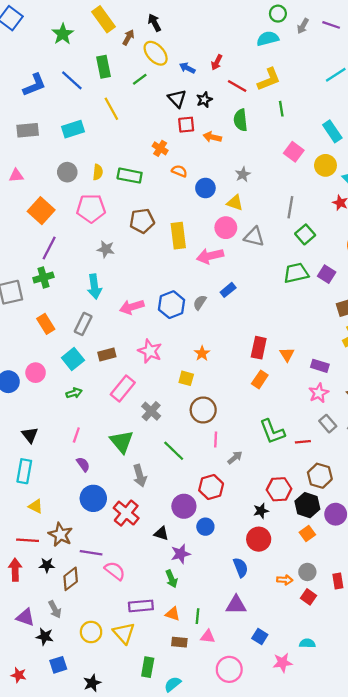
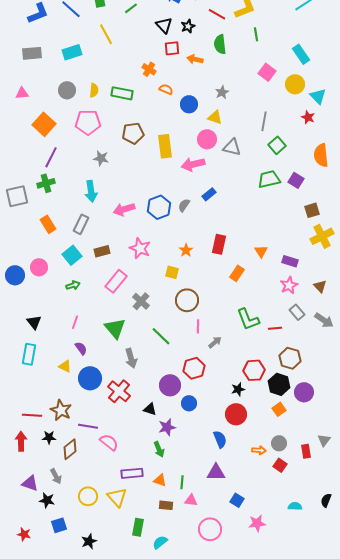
red rectangle: (259, 348) -> (219, 244), moved
yellow triangle: (36, 506) -> (65, 366), moved
cyan semicircle: (307, 643) -> (295, 506), moved

